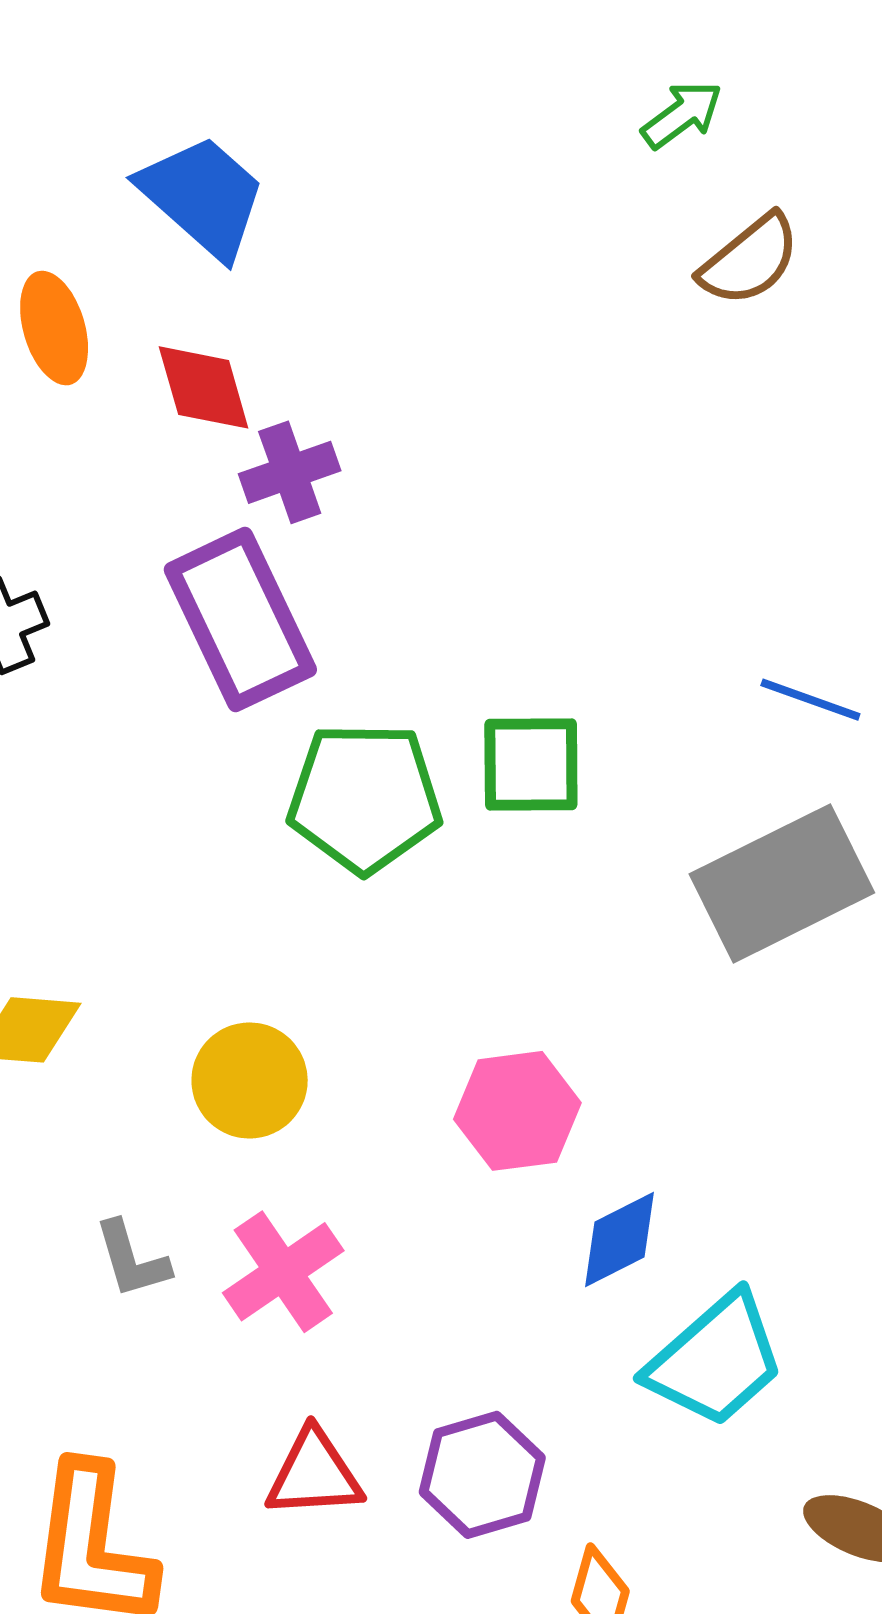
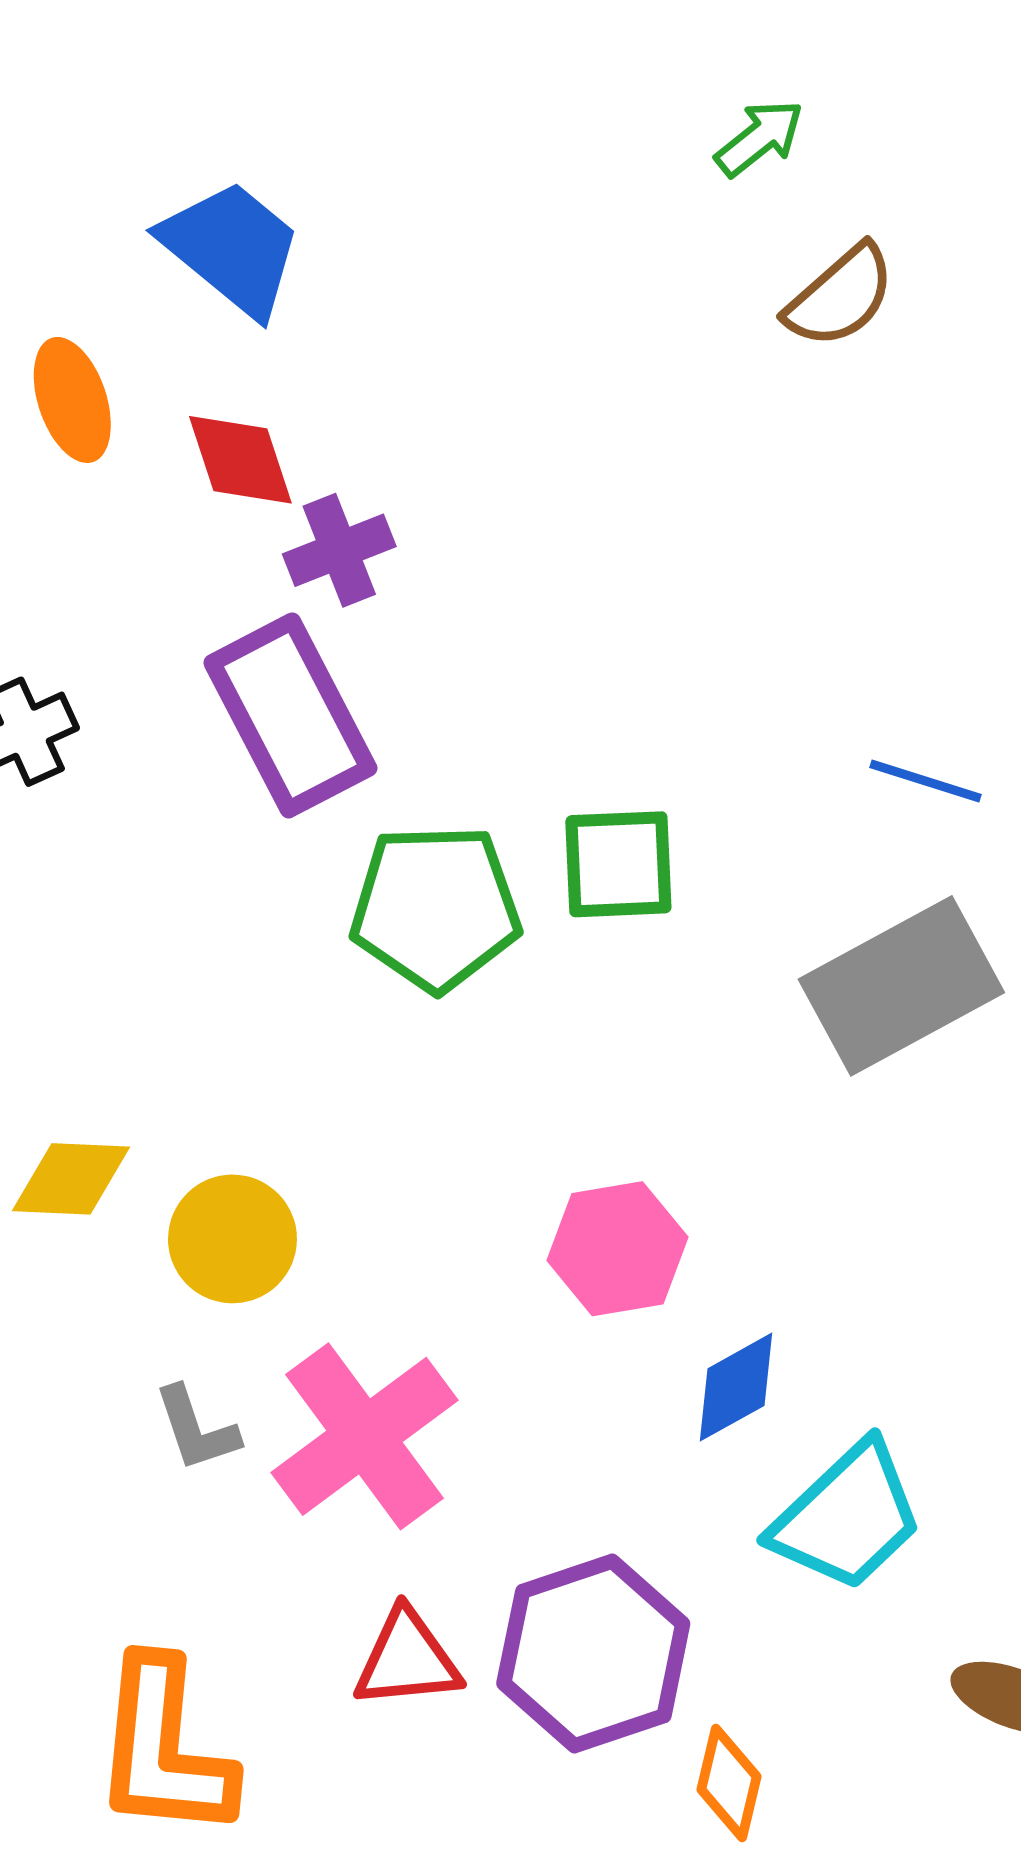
yellow circle: (250, 1080) -> (232, 1239), moved
pink cross: (283, 1272) -> (365, 1436), size x1.4
purple hexagon: (482, 1475) -> (593, 1653), size x1.4

